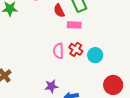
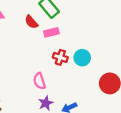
pink semicircle: (58, 51) -> (39, 81), moved

